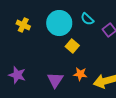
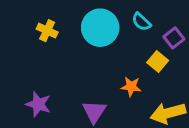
yellow square: (72, 46) -> (158, 62), moved
orange star: (80, 74) -> (131, 87), moved

